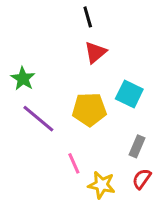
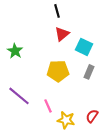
cyan square: (129, 94) -> (84, 47), moved
purple line: (38, 119) -> (19, 96), moved
gray rectangle: (137, 146) -> (89, 72), moved

